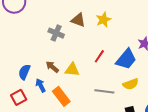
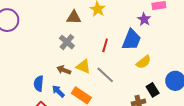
gray cross: (56, 33) -> (67, 42), moved, turned 35
yellow triangle: (72, 70) -> (83, 67), turned 35
gray line: (104, 91) -> (105, 75), moved, turned 54

